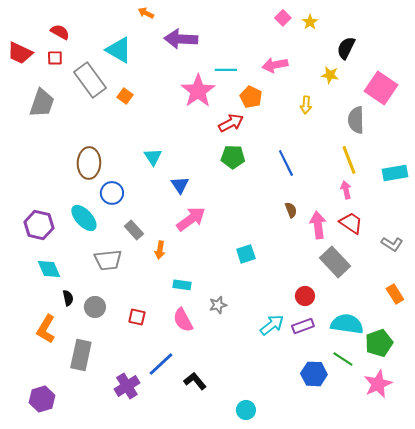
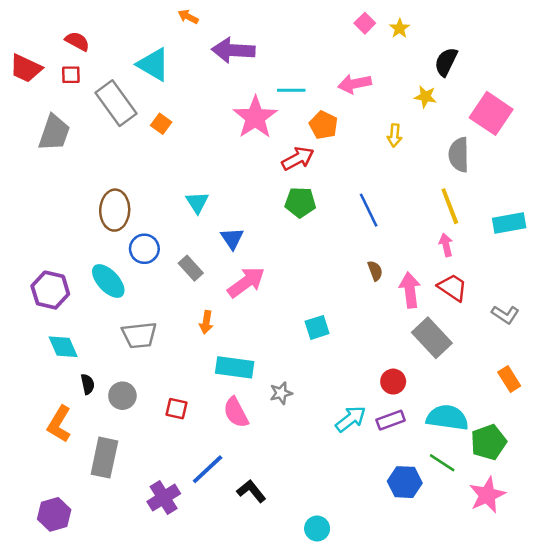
gray rectangle: (134, 230) -> (191, 268), moved
cyan rectangle: (182, 285) -> (235, 367), size x1.6

